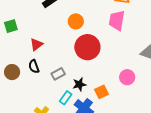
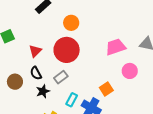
pink trapezoid: (117, 20) -> (116, 47), moved, turned 70
red circle: (87, 47) -> (67, 50), moved
black star: (79, 84) -> (43, 91), moved

